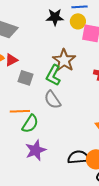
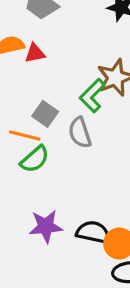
gray square: (26, 78) -> (45, 114), moved
purple star: (36, 150) -> (46, 226), moved

